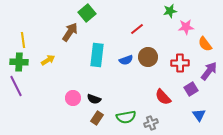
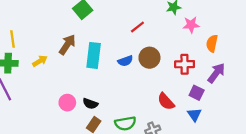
brown arrow: (70, 32) -> (67, 45), moved
orange semicircle: (205, 44) -> (212, 43), turned 49
purple square: (191, 89) -> (197, 93), turned -32
blue triangle: (199, 115) -> (194, 115), moved

